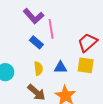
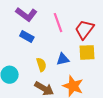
pink line: (51, 29) -> (58, 23), moved
blue rectangle: (36, 42) -> (27, 37), moved

